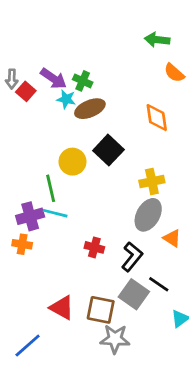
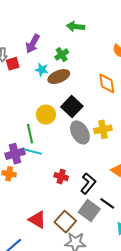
green arrow: (157, 40) -> (76, 26), moved
purple arrow: (53, 79) -> (33, 44), moved, turned 84
green cross: (83, 81) -> (62, 55), moved, turned 32
red square: (26, 91) -> (13, 64), turned 32
gray ellipse: (148, 215) -> (80, 132), moved, turned -60
brown square: (101, 310) -> (65, 222), turned 30

